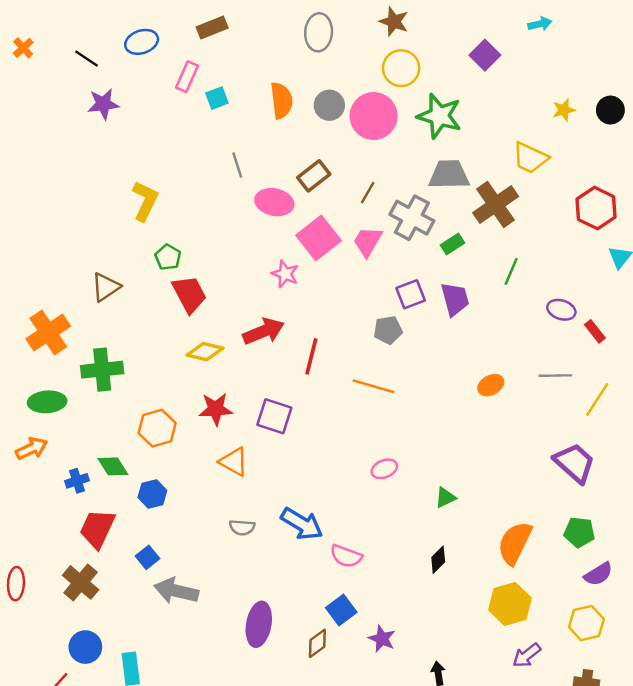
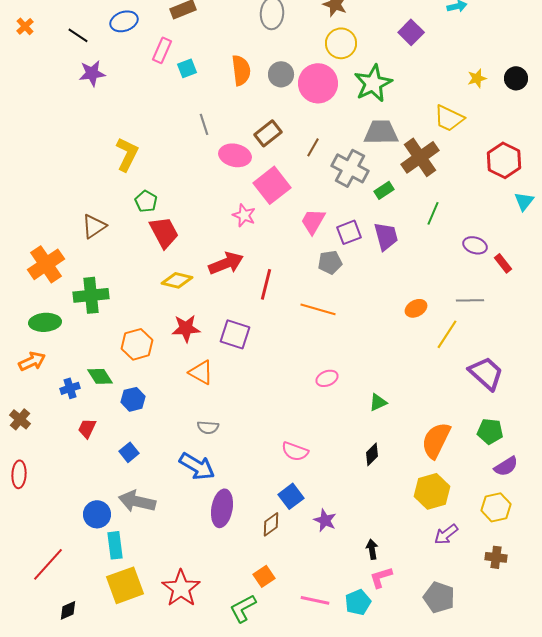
green star: (439, 116) -> (373, 83), turned 30
pink trapezoid: (368, 242) -> (313, 221), moved
yellow line: (597, 399) -> (447, 334), moved
blue arrow: (302, 524) -> (197, 466), moved
red trapezoid: (97, 529) -> (87, 428), size x0.6
brown cross: (81, 582) -> (20, 419), moved, size x0.7
gray arrow: (176, 591) -> (137, 501), moved
blue circle: (85, 647) -> (97, 514), moved

